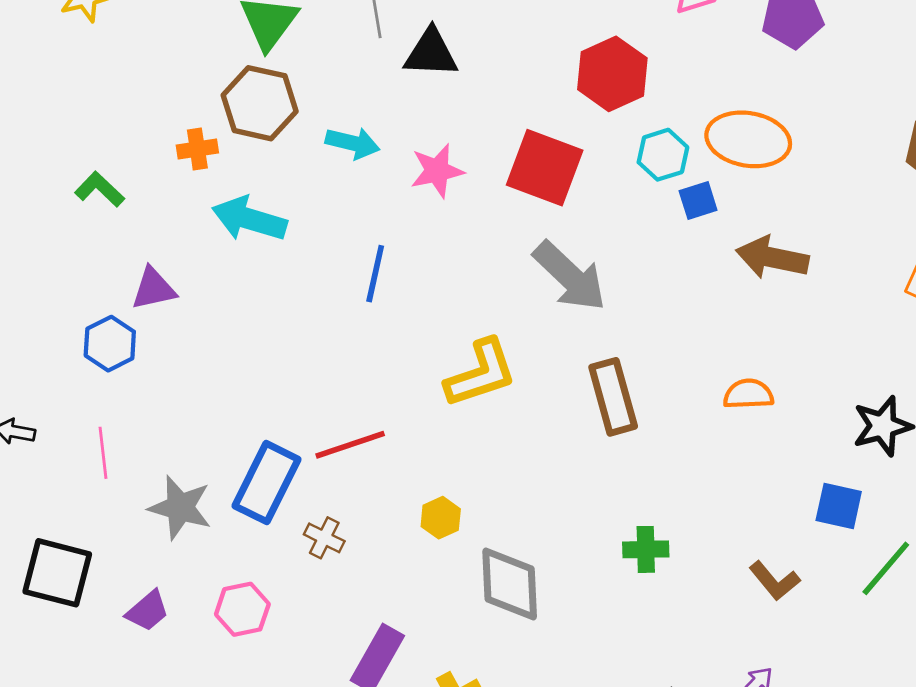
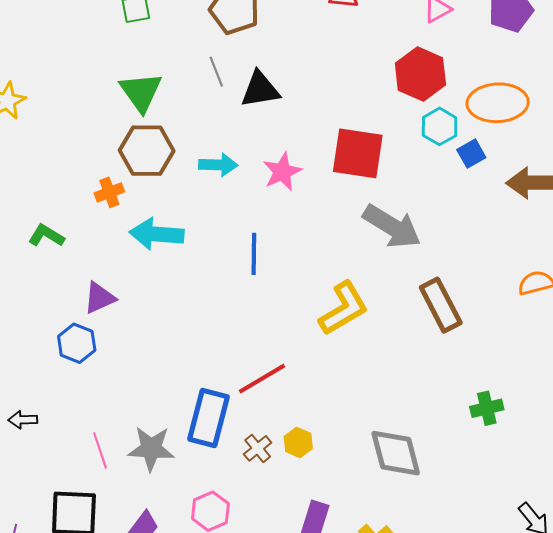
red hexagon: (612, 74) -> (420, 74), moved
pink line: (103, 453) -> (100, 450), moved
yellow hexagon: (441, 518) -> (298, 442), moved
brown cross: (324, 538) -> (258, 448), turned 36

